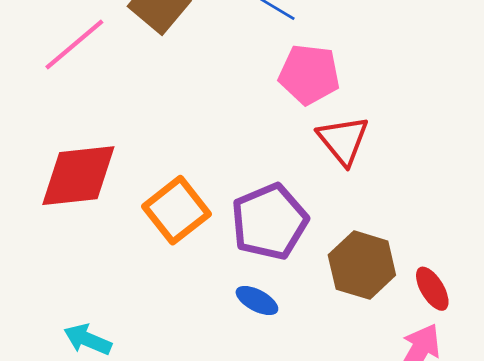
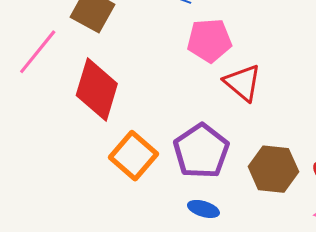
red diamond: (78, 176) -> (97, 90), moved, turned -56

